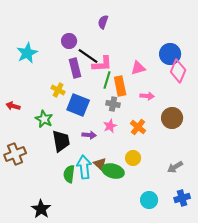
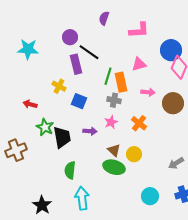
cyan star: (27, 53) -> (28, 49), turned 30
pink L-shape: (102, 64) -> (139, 30), moved
blue square: (78, 105) -> (79, 101), size x0.7
red arrow: (13, 106) -> (30, 104), moved
brown circle: (172, 118) -> (173, 103), moved
green star: (44, 119) -> (45, 127), moved
brown triangle: (100, 164) -> (114, 150), moved
cyan arrow: (84, 167) -> (82, 198), moved

